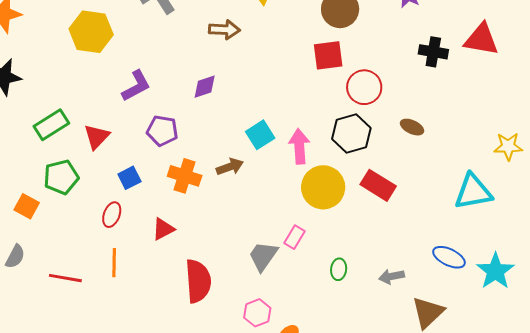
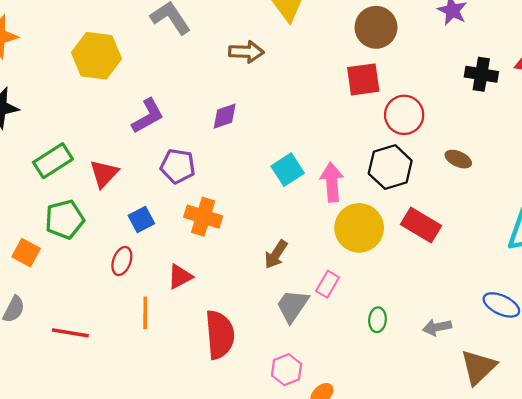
brown arrow: (230, 167) -> (276, 254), moved, turned 144
orange line: (114, 263) -> (145, 313), moved

